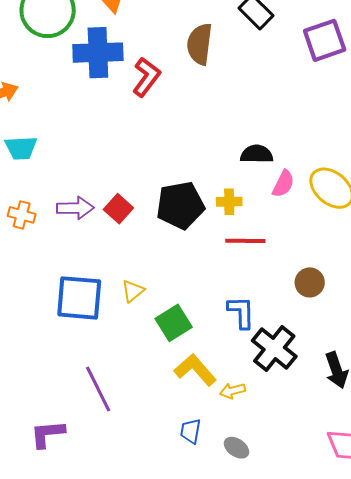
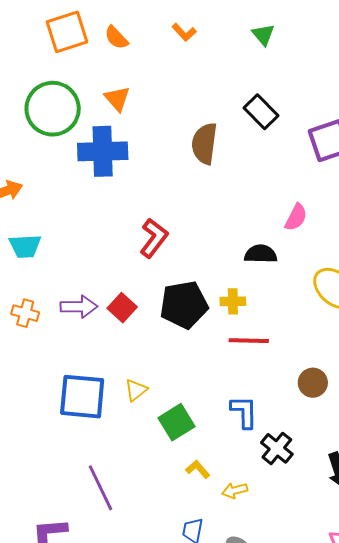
red L-shape: (146, 77) -> (154, 238), moved
pink semicircle: (283, 184) -> (296, 217), moved
black cross: (274, 348) -> (277, 448), size x0.7
yellow L-shape: (195, 370) -> (198, 469), size x0.6

